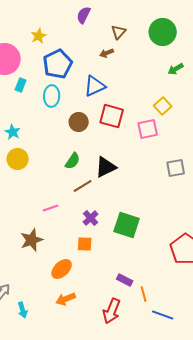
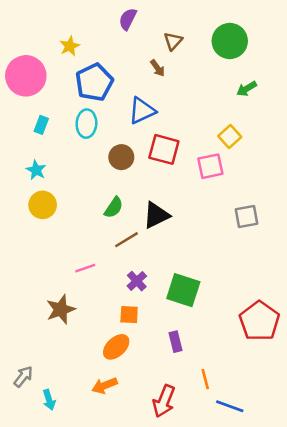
brown arrow: (107, 53) -> (157, 68), turned -104
cyan rectangle: (21, 85) -> (41, 125), moved
orange ellipse: (62, 269) -> (116, 347), moved
purple rectangle: (125, 280) -> (176, 342), moved, turned 49

